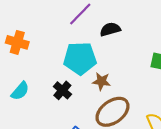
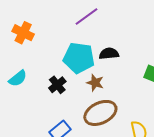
black semicircle: (110, 29) -> (109, 54), moved

